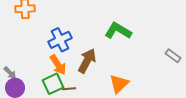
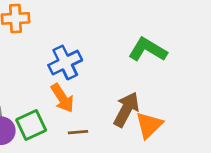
brown arrow: (87, 61) -> (126, 109), moved
green square: (53, 84) -> (31, 125), moved

